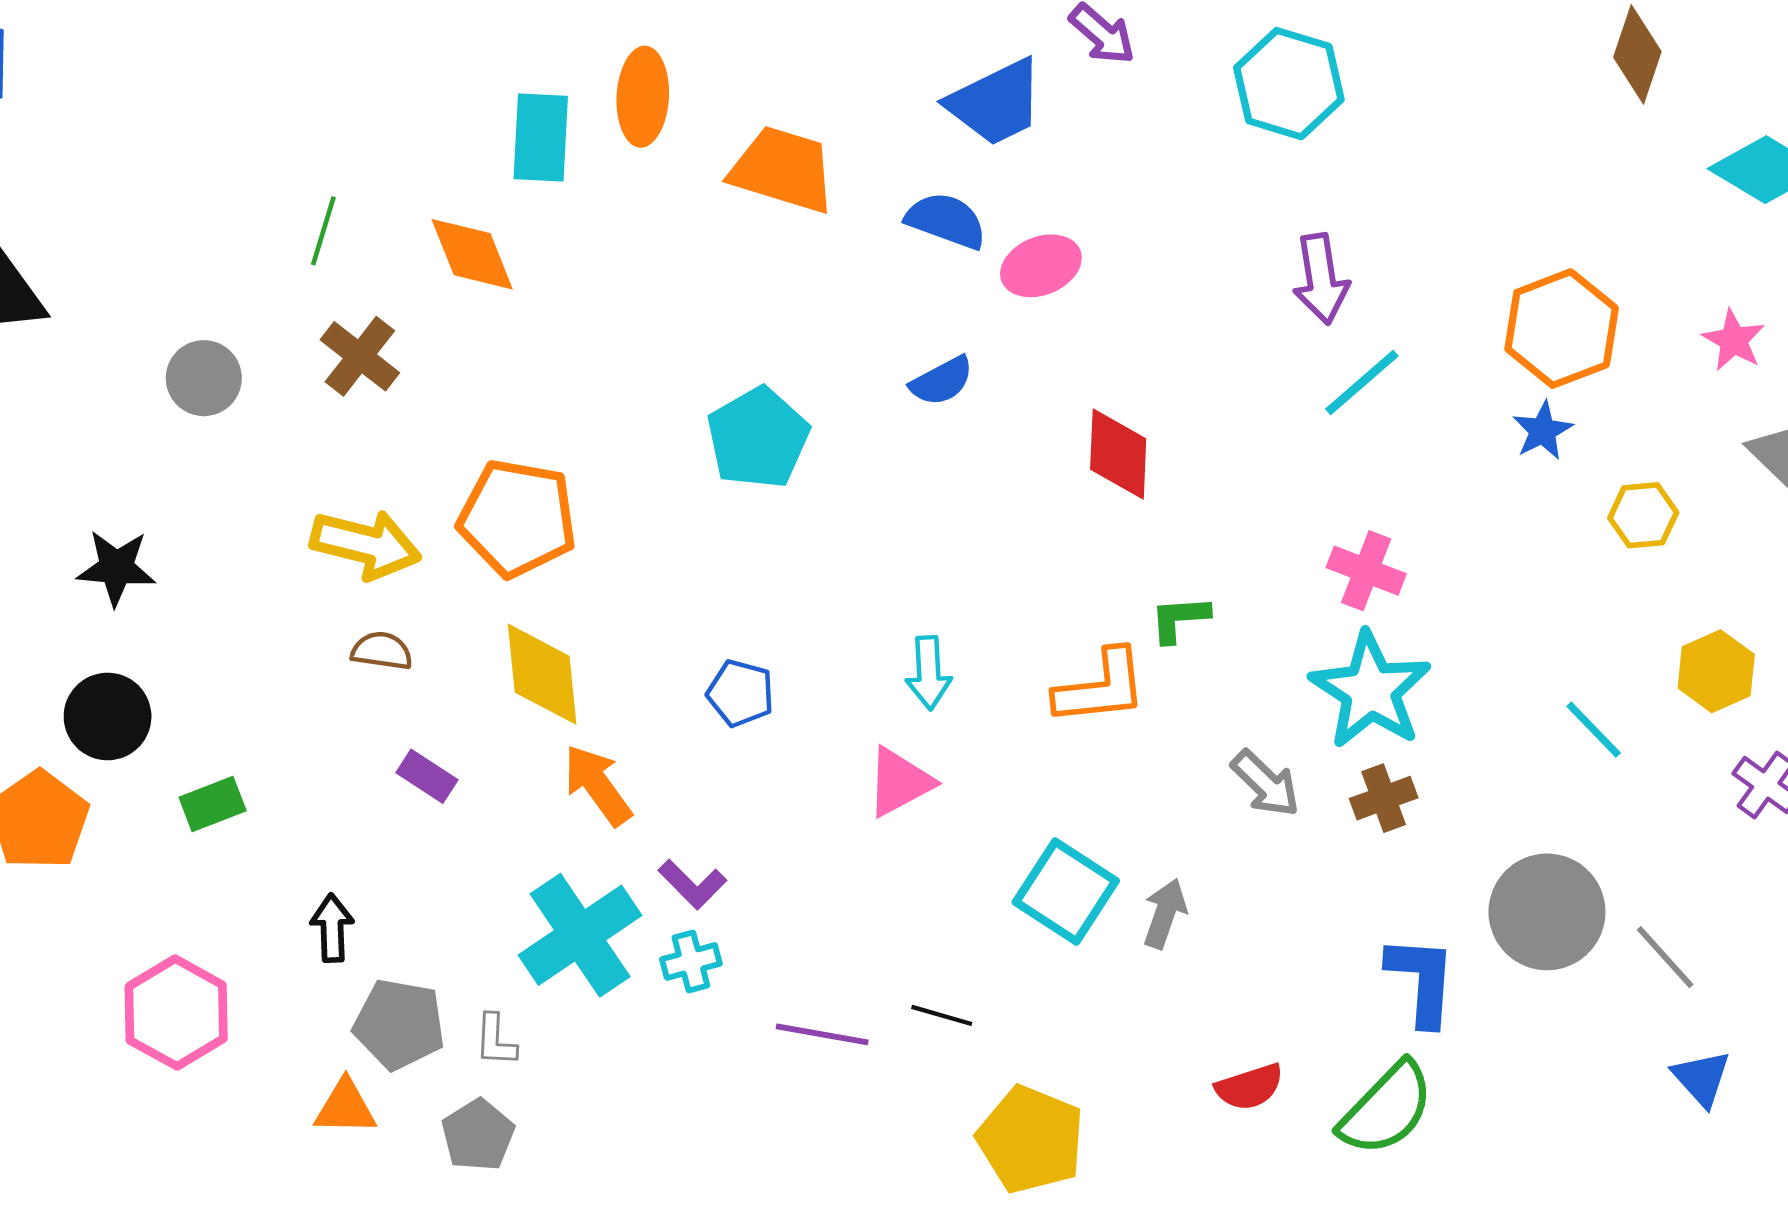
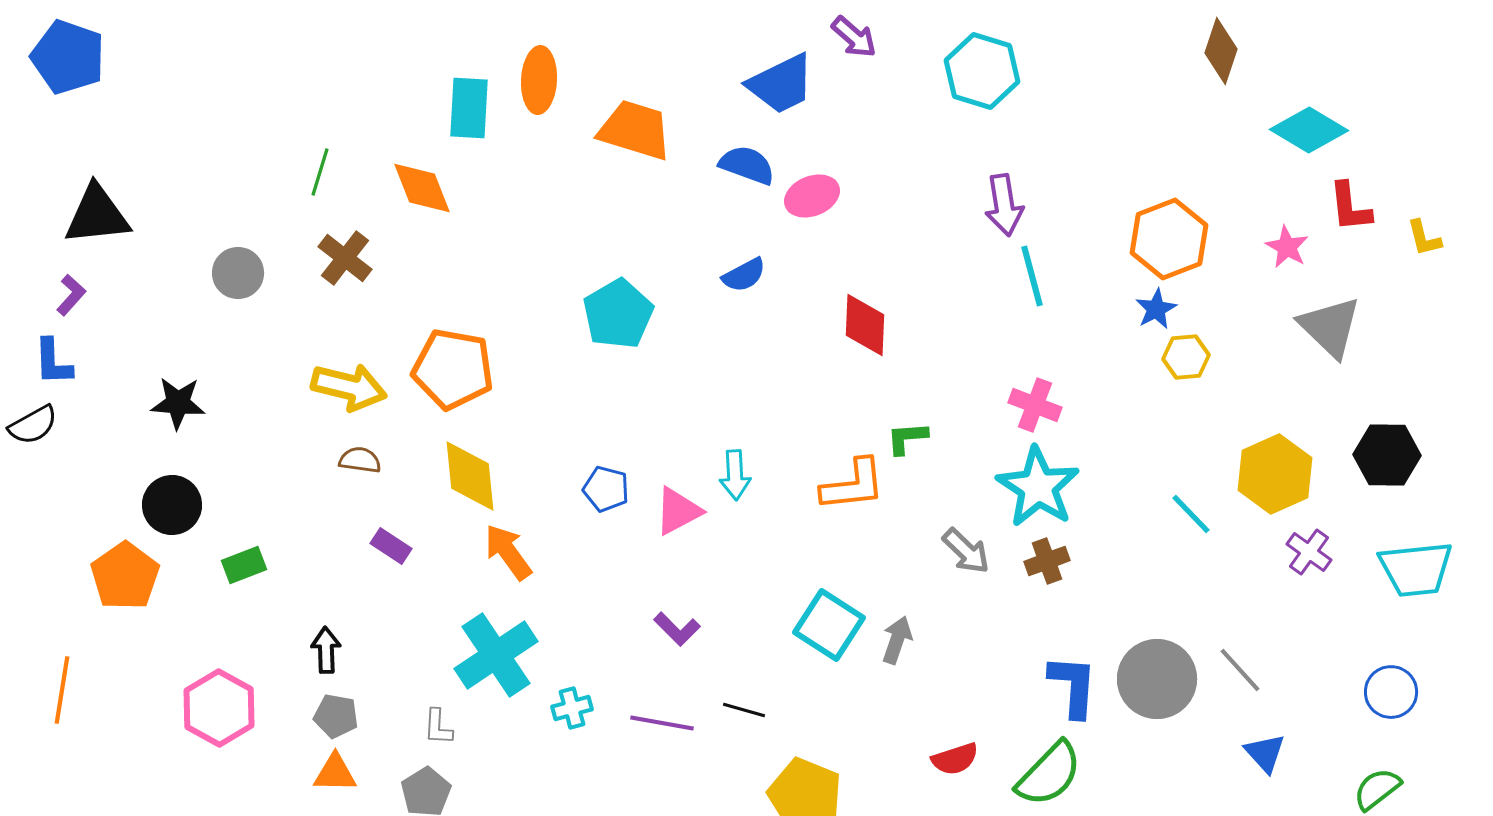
cyan line: (1362, 383) -> (1032, 276), turned -64
yellow hexagon: (1643, 515) -> (1186, 357), moved
yellow hexagon: (1716, 671) -> (1275, 474), size x1.4
pink triangle: (899, 782) -> (678, 511), moved
purple L-shape: (692, 884) -> (677, 629), moved
gray circle: (1547, 912) -> (1157, 679), moved
cyan cross: (691, 961) -> (572, 708), moved
gray pentagon: (399, 1024) -> (336, 716), moved, size x0.7

